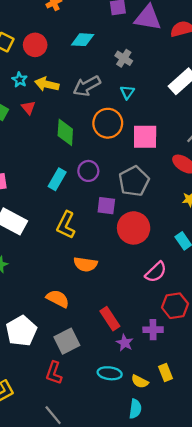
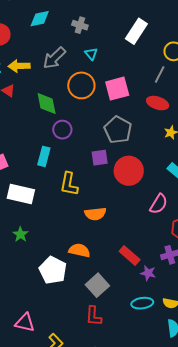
purple circle: (88, 171) -> (62, 130), moved
cyan rectangle: (57, 179) -> (44, 156), moved
white pentagon: (21, 331) -> (53, 270), moved

